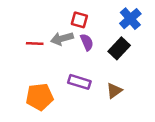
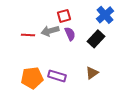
red square: (79, 20) -> (64, 16), turned -32
purple rectangle: (79, 82) -> (57, 76), moved

